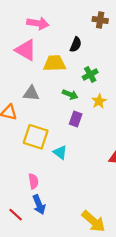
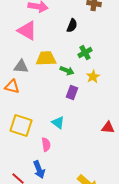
yellow trapezoid: (55, 63) -> (46, 59), moved
gray triangle: (31, 93) -> (21, 67), moved
yellow square: (36, 137) -> (21, 126), moved
pink semicircle: (33, 181) -> (46, 145), moved

